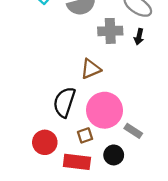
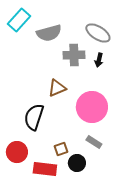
pink circle: (104, 110) -> (92, 107), moved
brown square: (85, 135) -> (61, 149), moved

